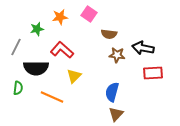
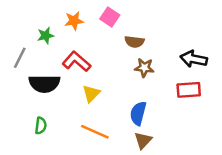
black arrow: (143, 48) -> (194, 59), moved
green semicircle: (18, 88) -> (41, 126), moved
orange line: (52, 97) -> (95, 132), moved

